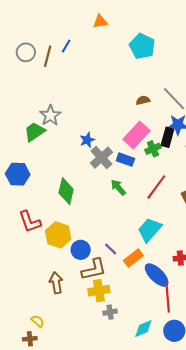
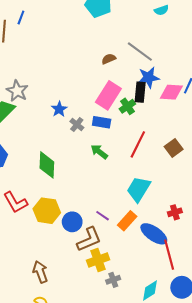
gray cross: (101, 158) -> (77, 124), size x0.6
brown arrow: (56, 283) -> (40, 272), moved

